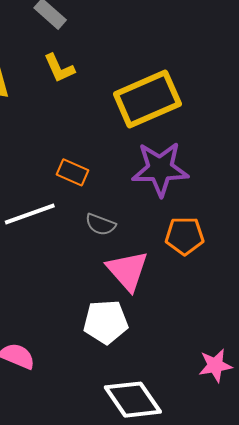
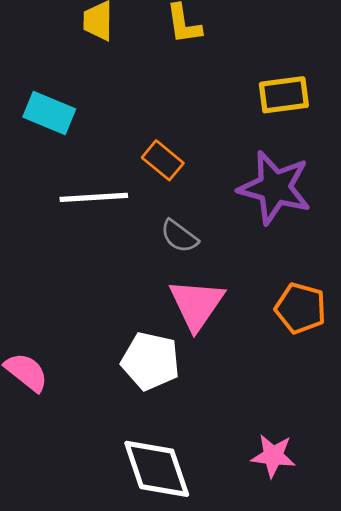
yellow rectangle: (147, 99) -> (284, 95), size x0.6
orange pentagon: (185, 236) -> (301, 308), moved

